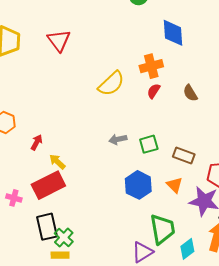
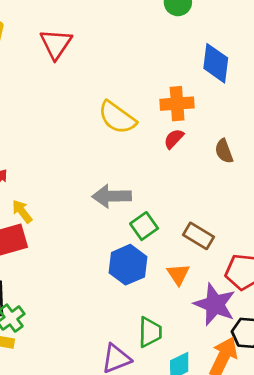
yellow semicircle: (111, 84) -> (117, 117), turned 68
gray arrow: (118, 139) -> (112, 196), size x1.5
green square: (149, 144) -> (144, 226), moved, turned -30
green trapezoid: (162, 229) -> (150, 332), size x0.7

